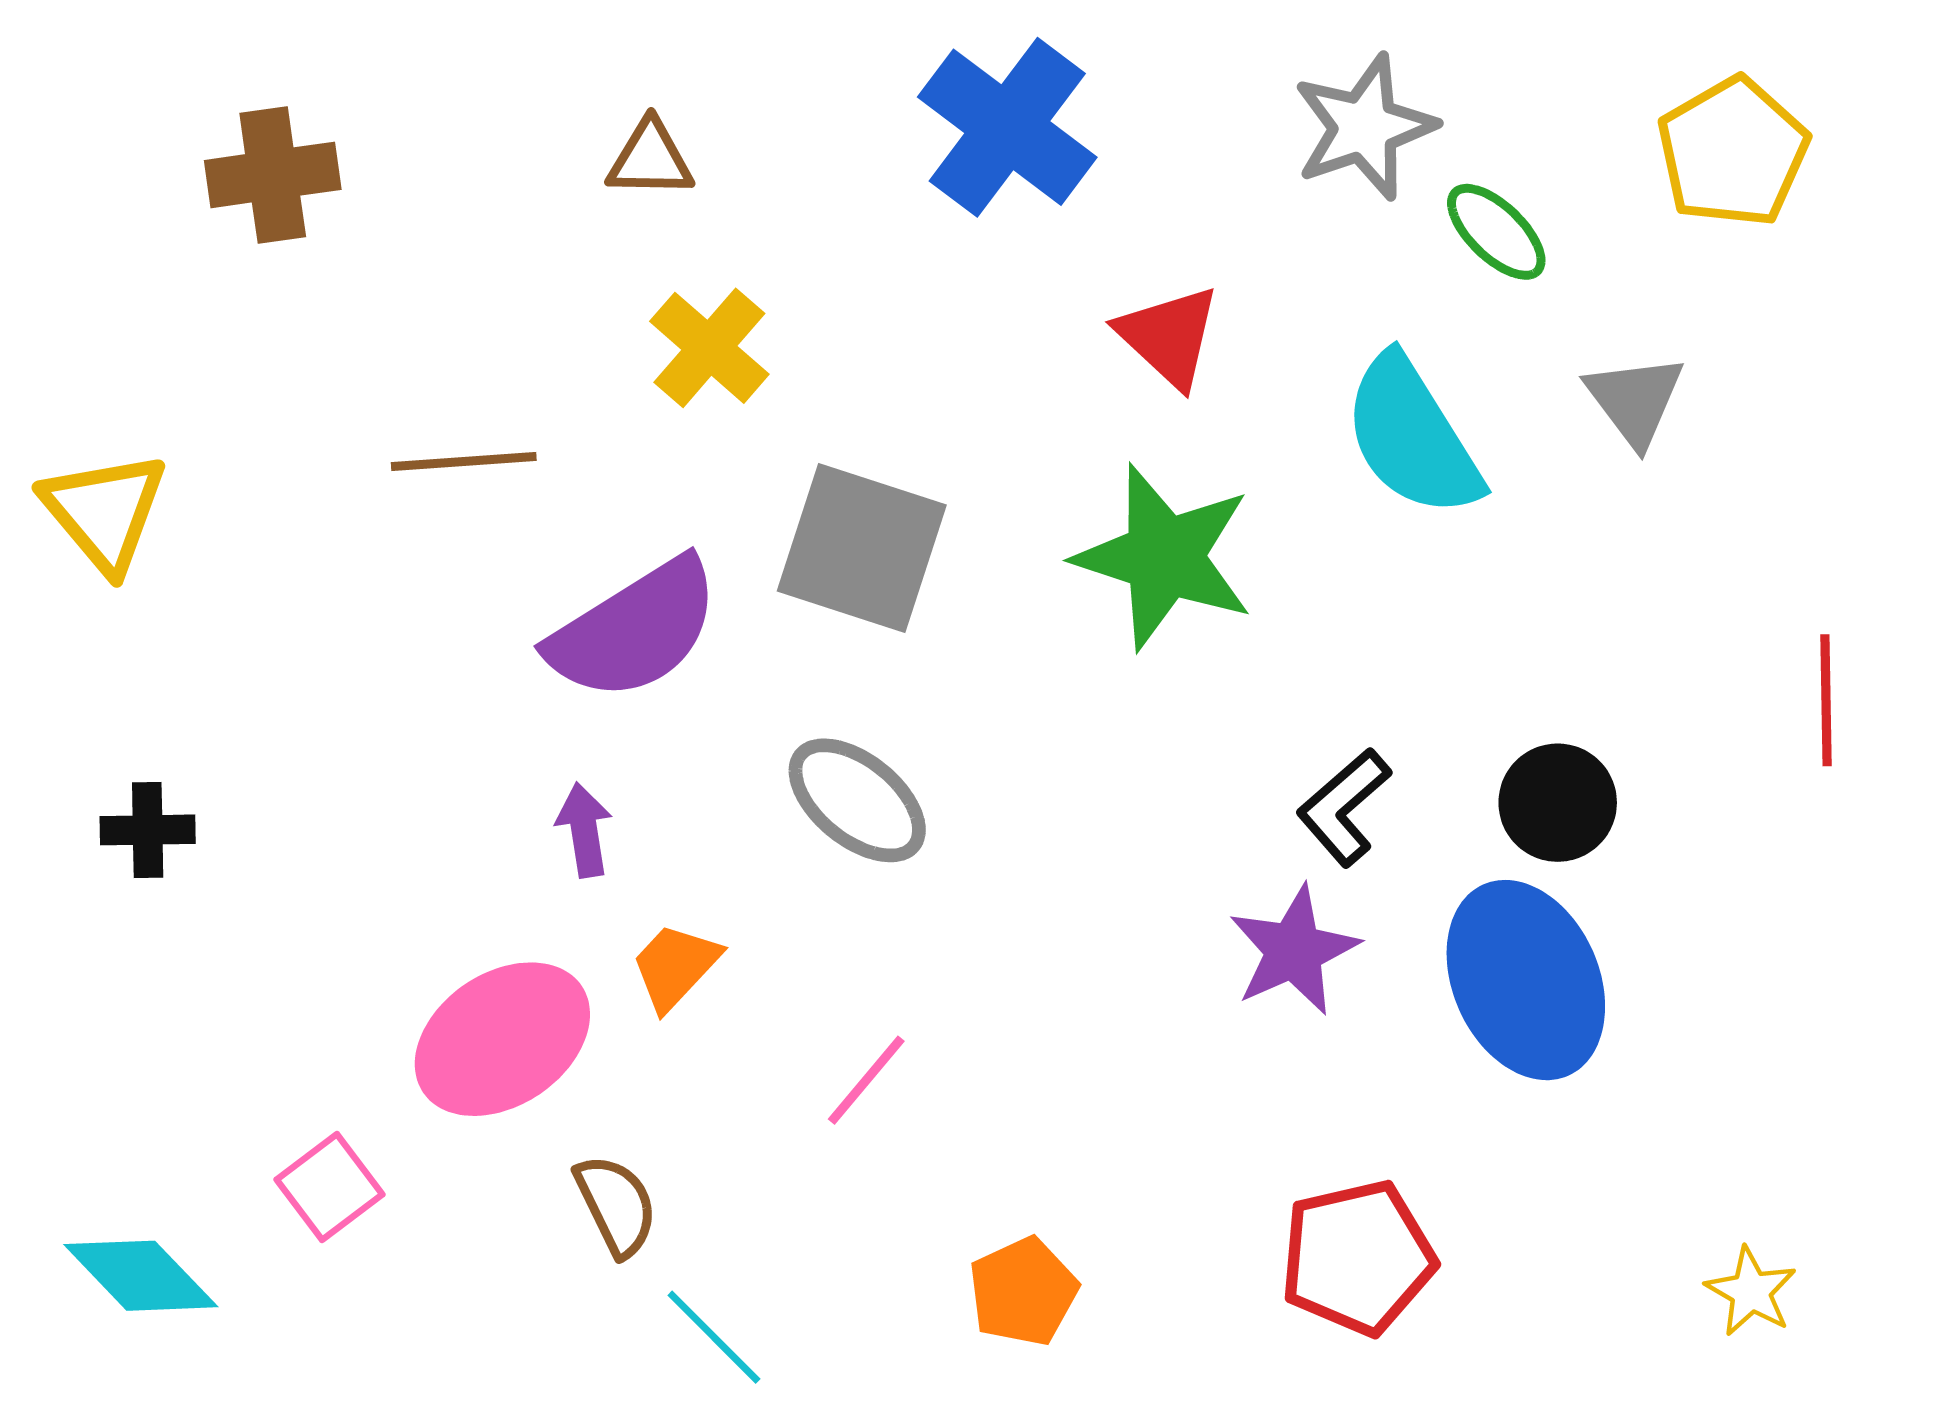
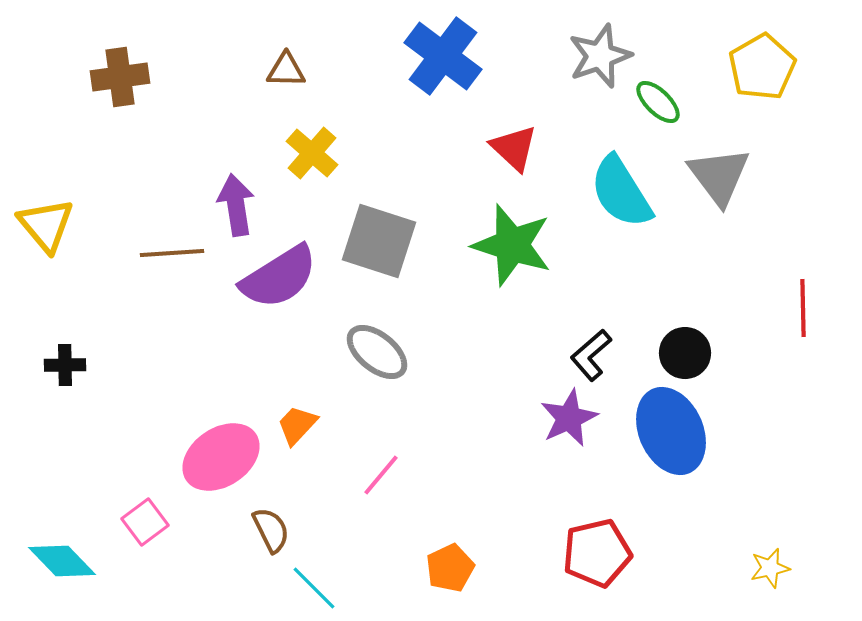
gray triangle: (1635, 400) -> (719, 176), size x1.4
brown line: (464, 462) -> (172, 253), moved
purple arrow: (584, 830) -> (236, 205), moved, size x1.5
yellow star: (1751, 1292) -> (770, 568), turned 30

